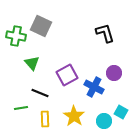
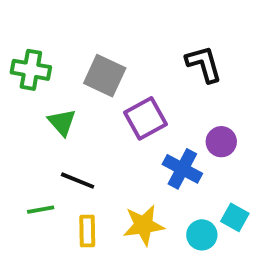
gray square: (41, 26) -> (105, 76), moved
purple square: (67, 75) -> (146, 118), moved
yellow star: (74, 116) -> (144, 225), turned 30

